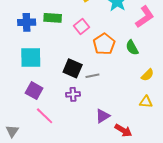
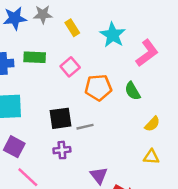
orange pentagon: (104, 44) -> (98, 88), turned 30
black square: (73, 68) -> (61, 118), turned -30
purple triangle: (103, 116) -> (99, 176), turned -35

